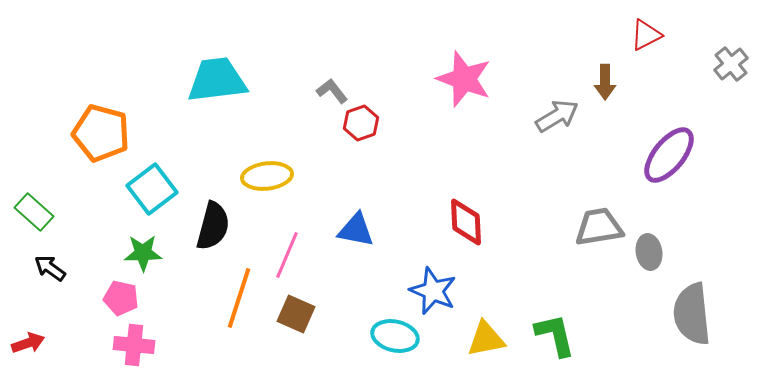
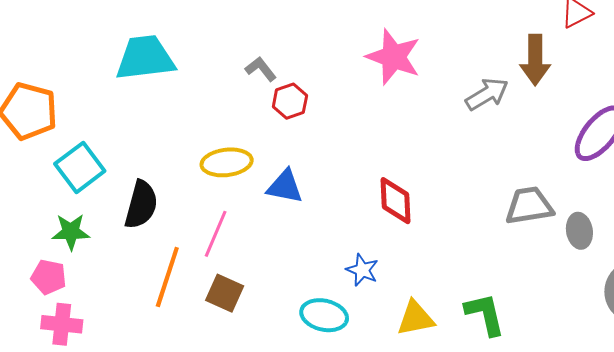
brown arrow: (605, 82) -> (535, 60), size x1.4
yellow ellipse: (267, 176) -> (227, 162), moved
blue triangle: (356, 230) -> (285, 187), moved
blue star: (433, 291) -> (362, 270), size x0.7

